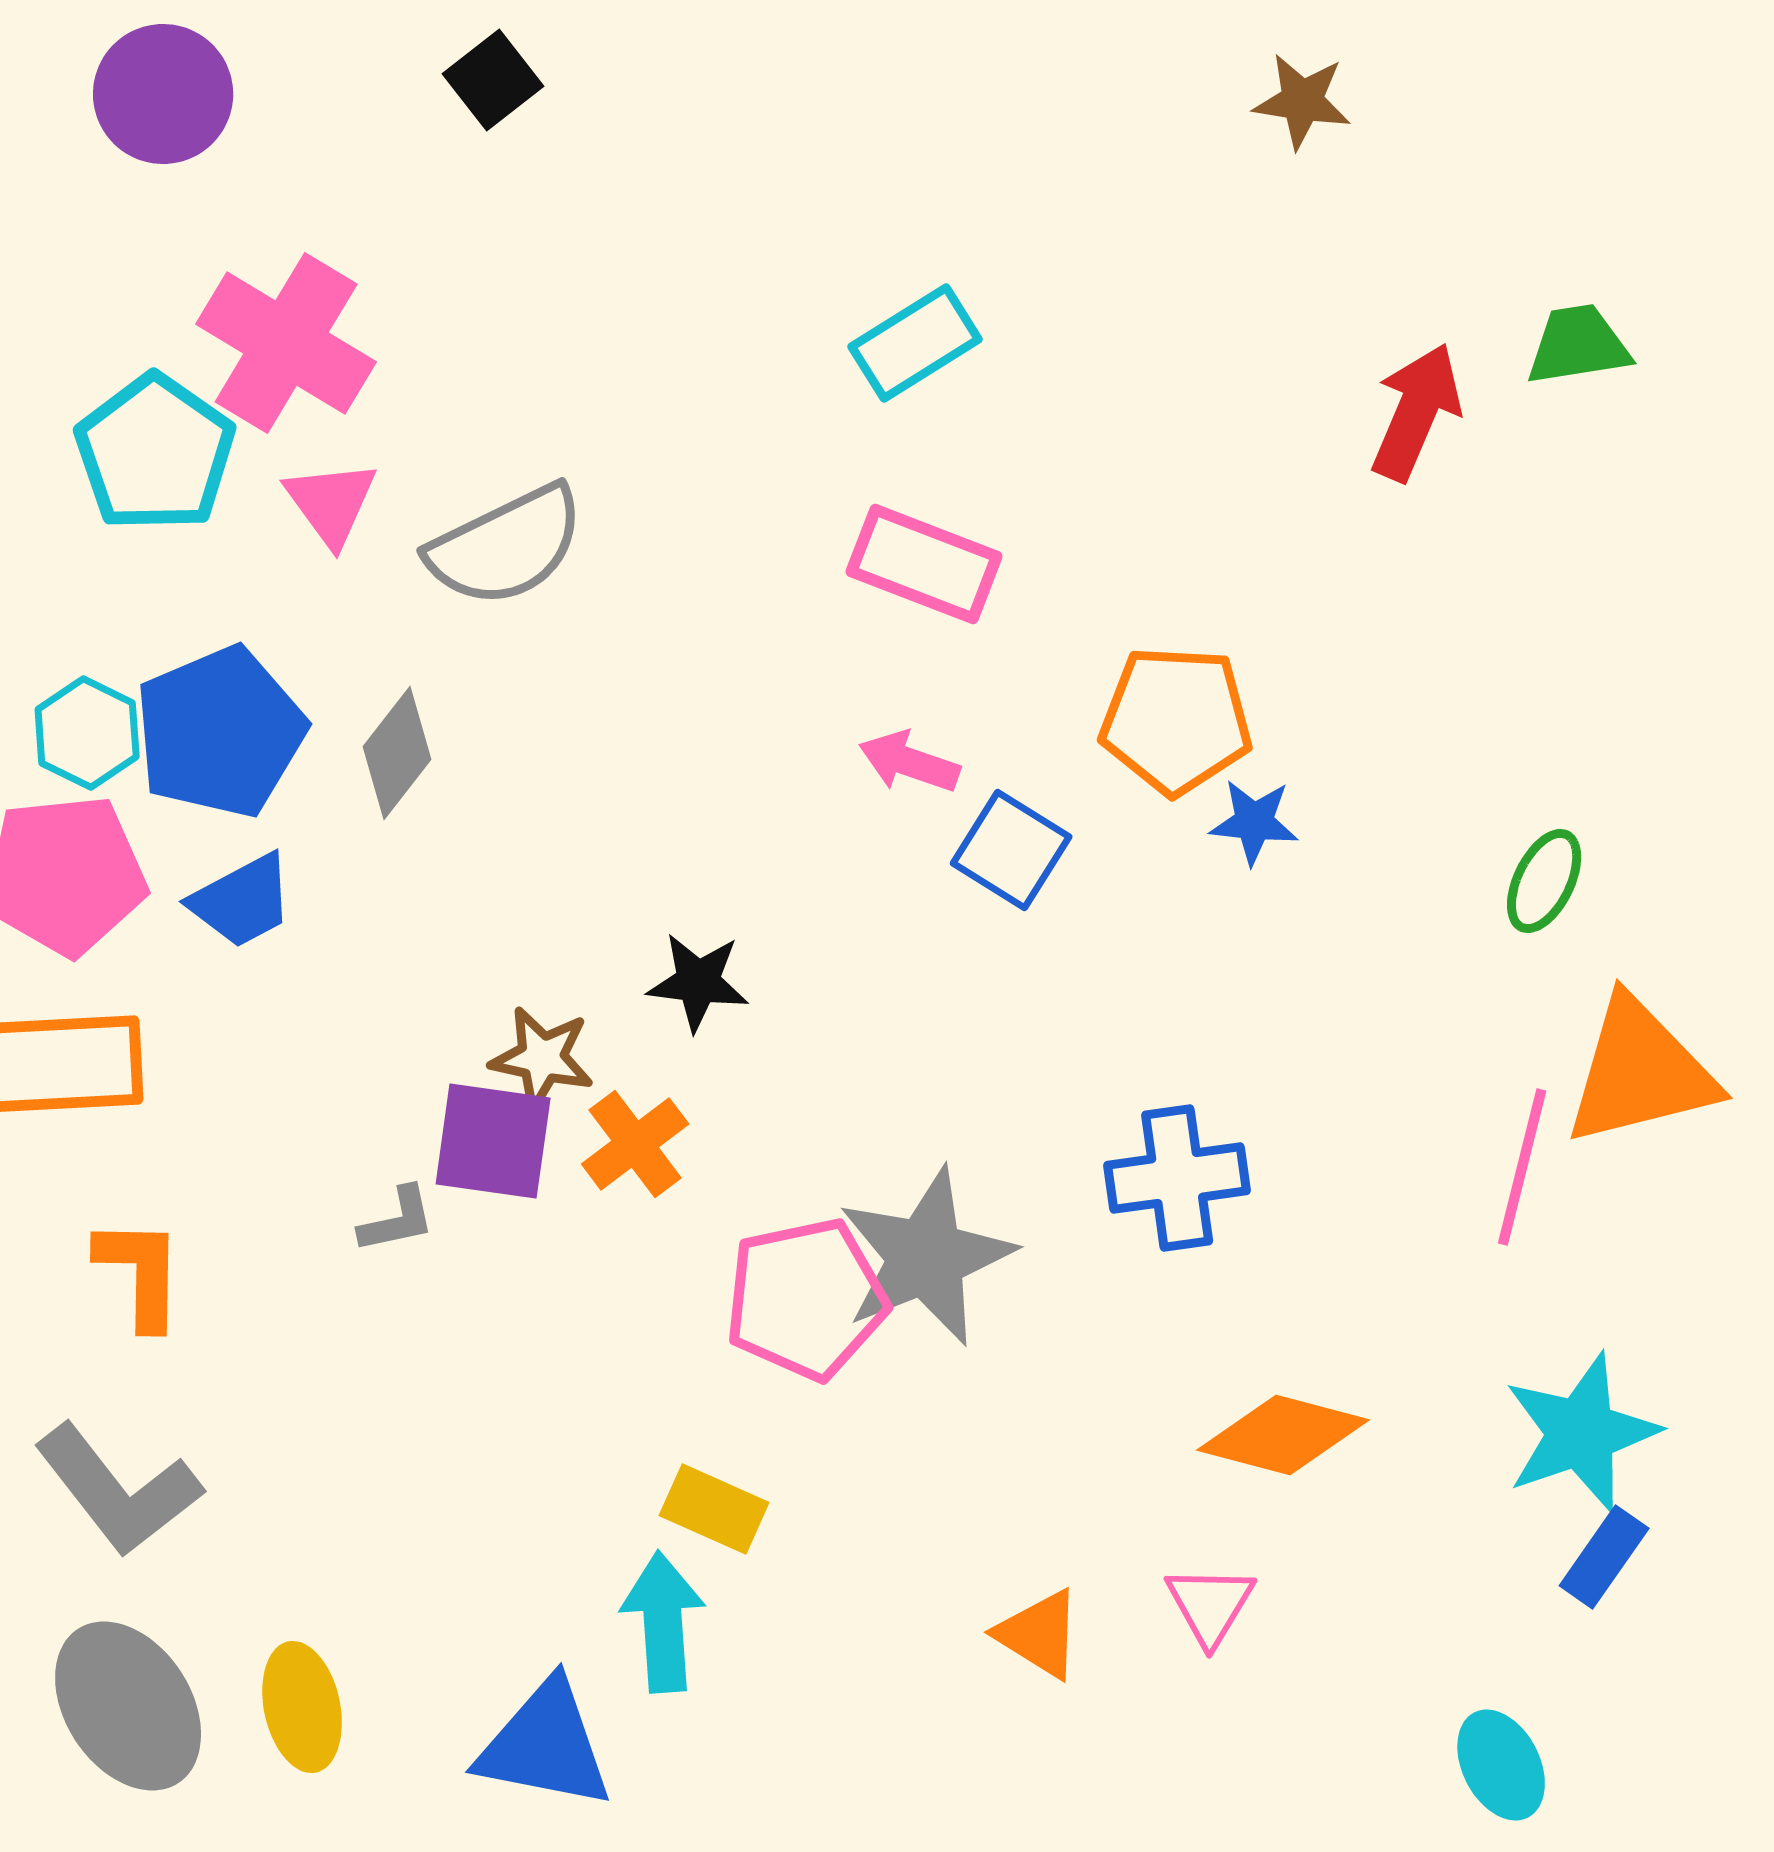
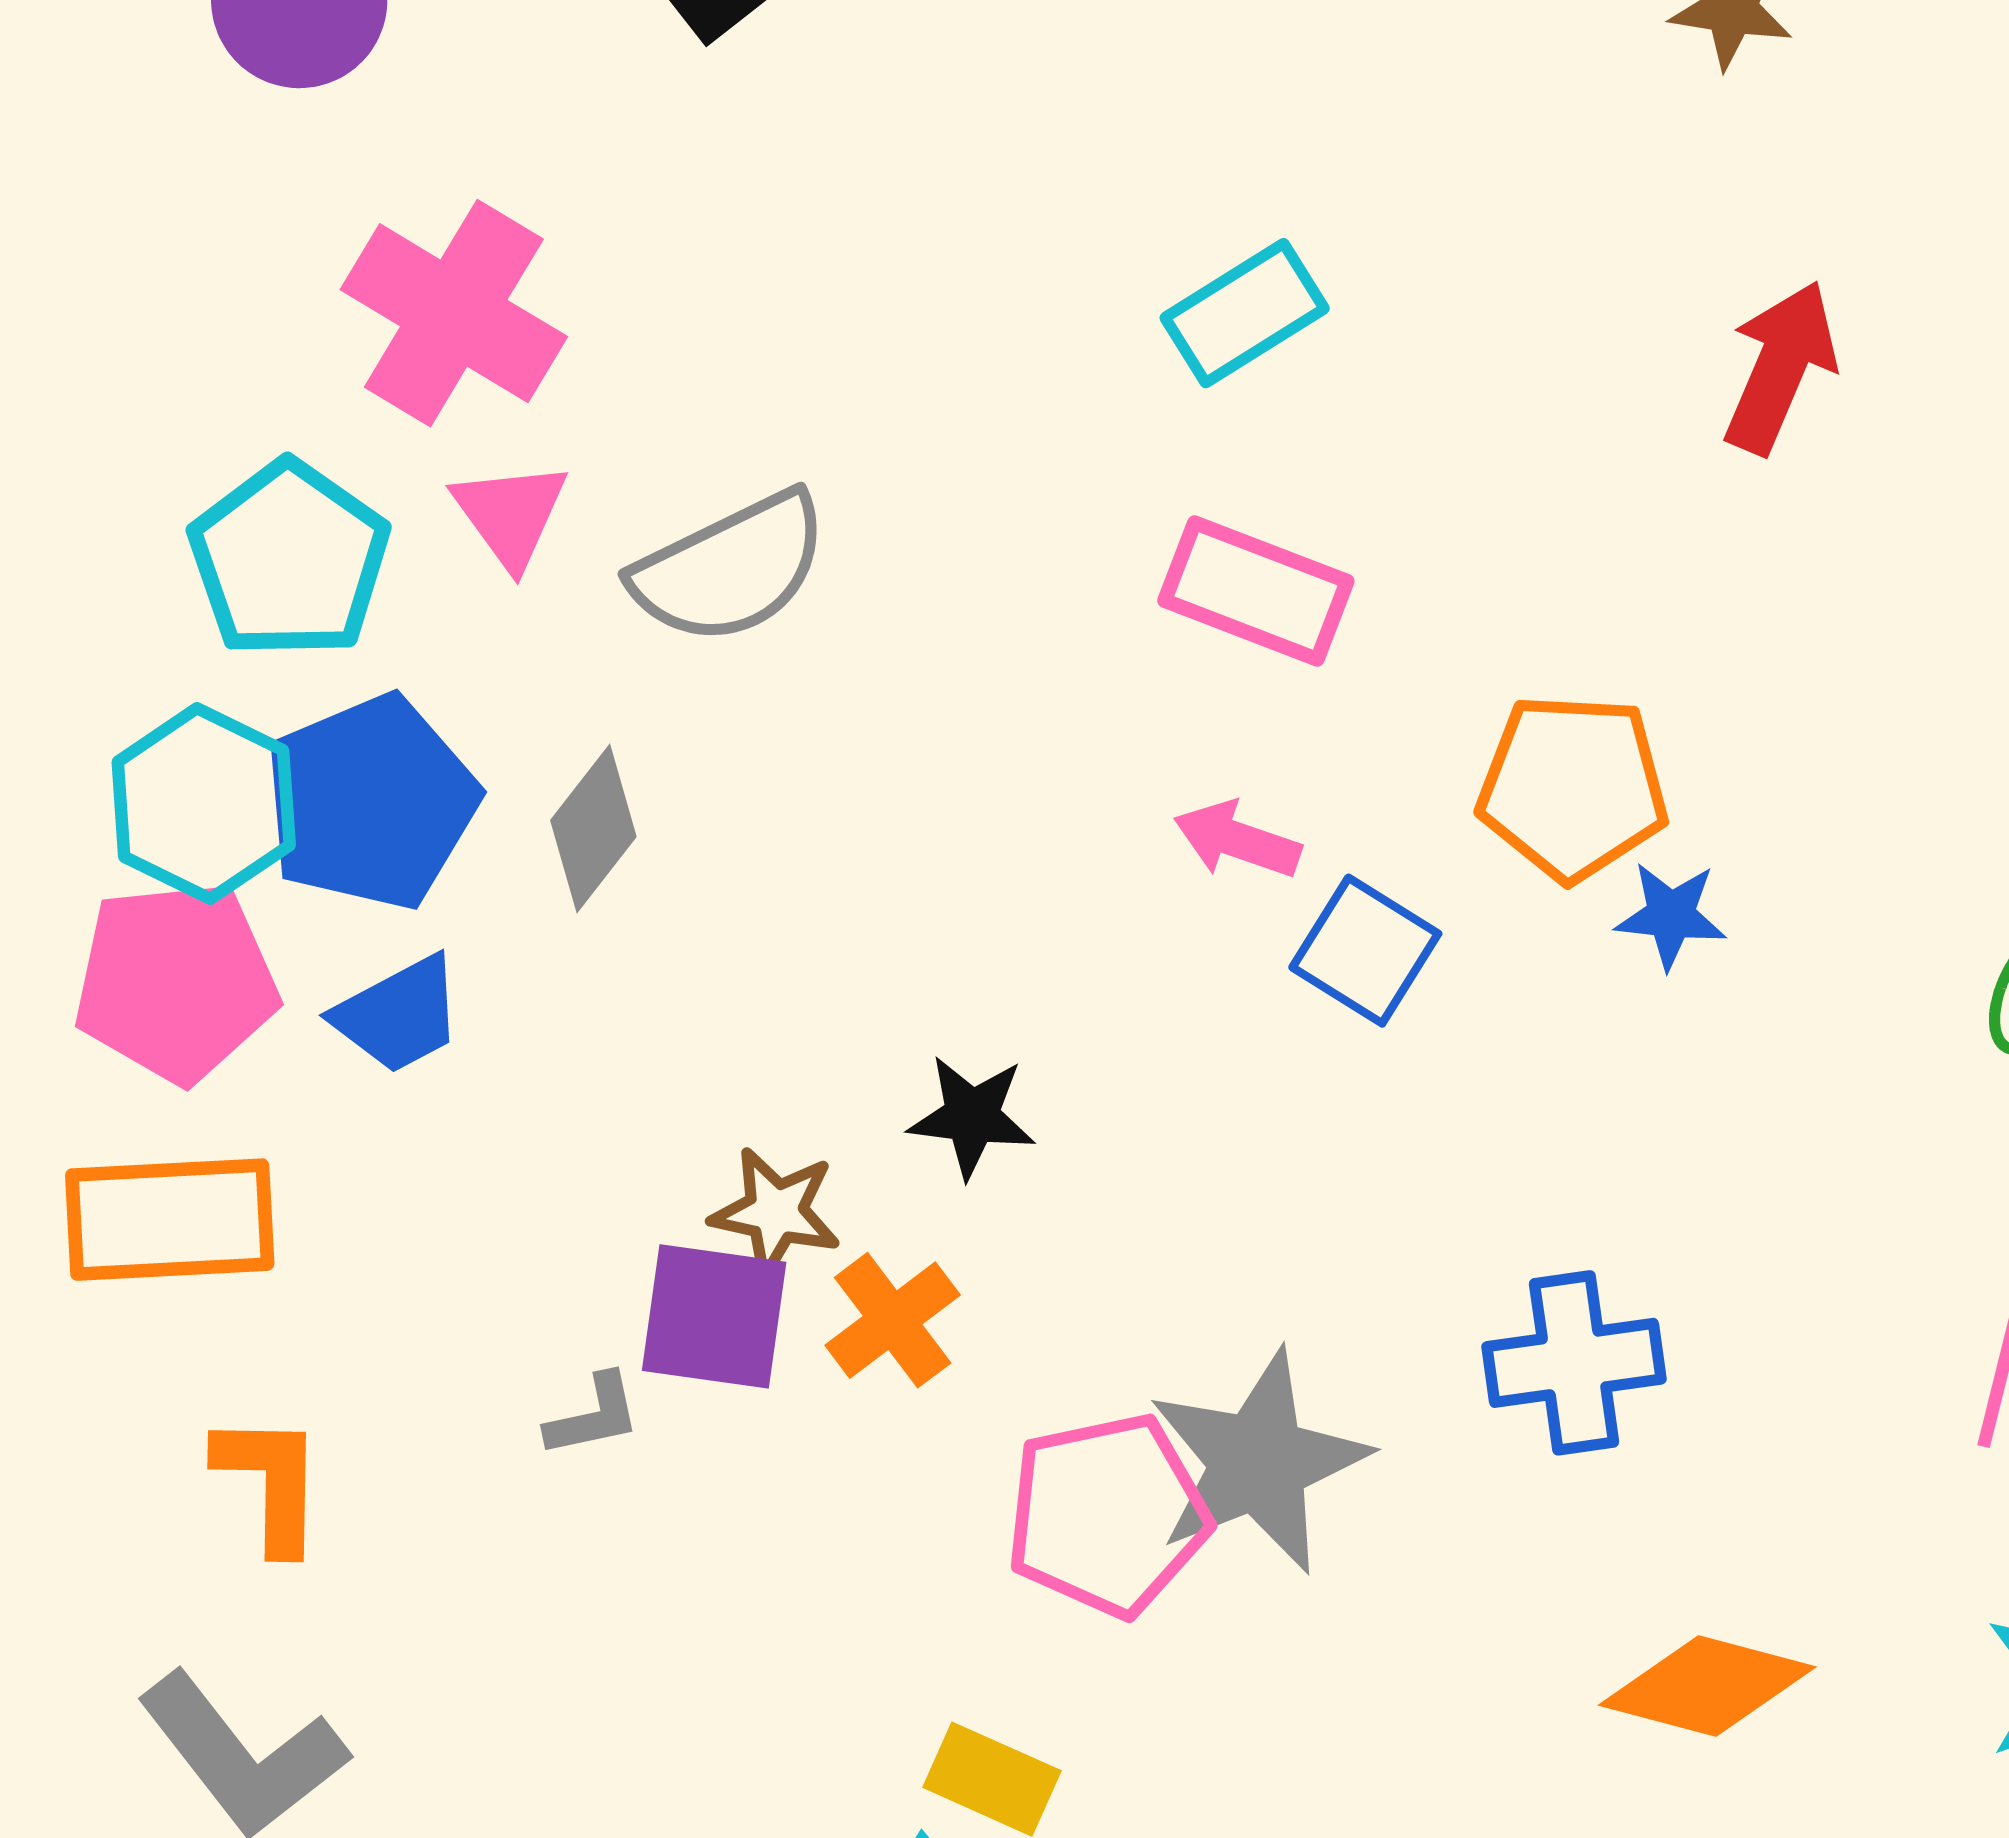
red arrow: (1416, 412) -> (1780, 367), moved
cyan pentagon: (155, 453) -> (289, 560), moved
cyan hexagon: (87, 733) -> (204, 803), size x1.4

